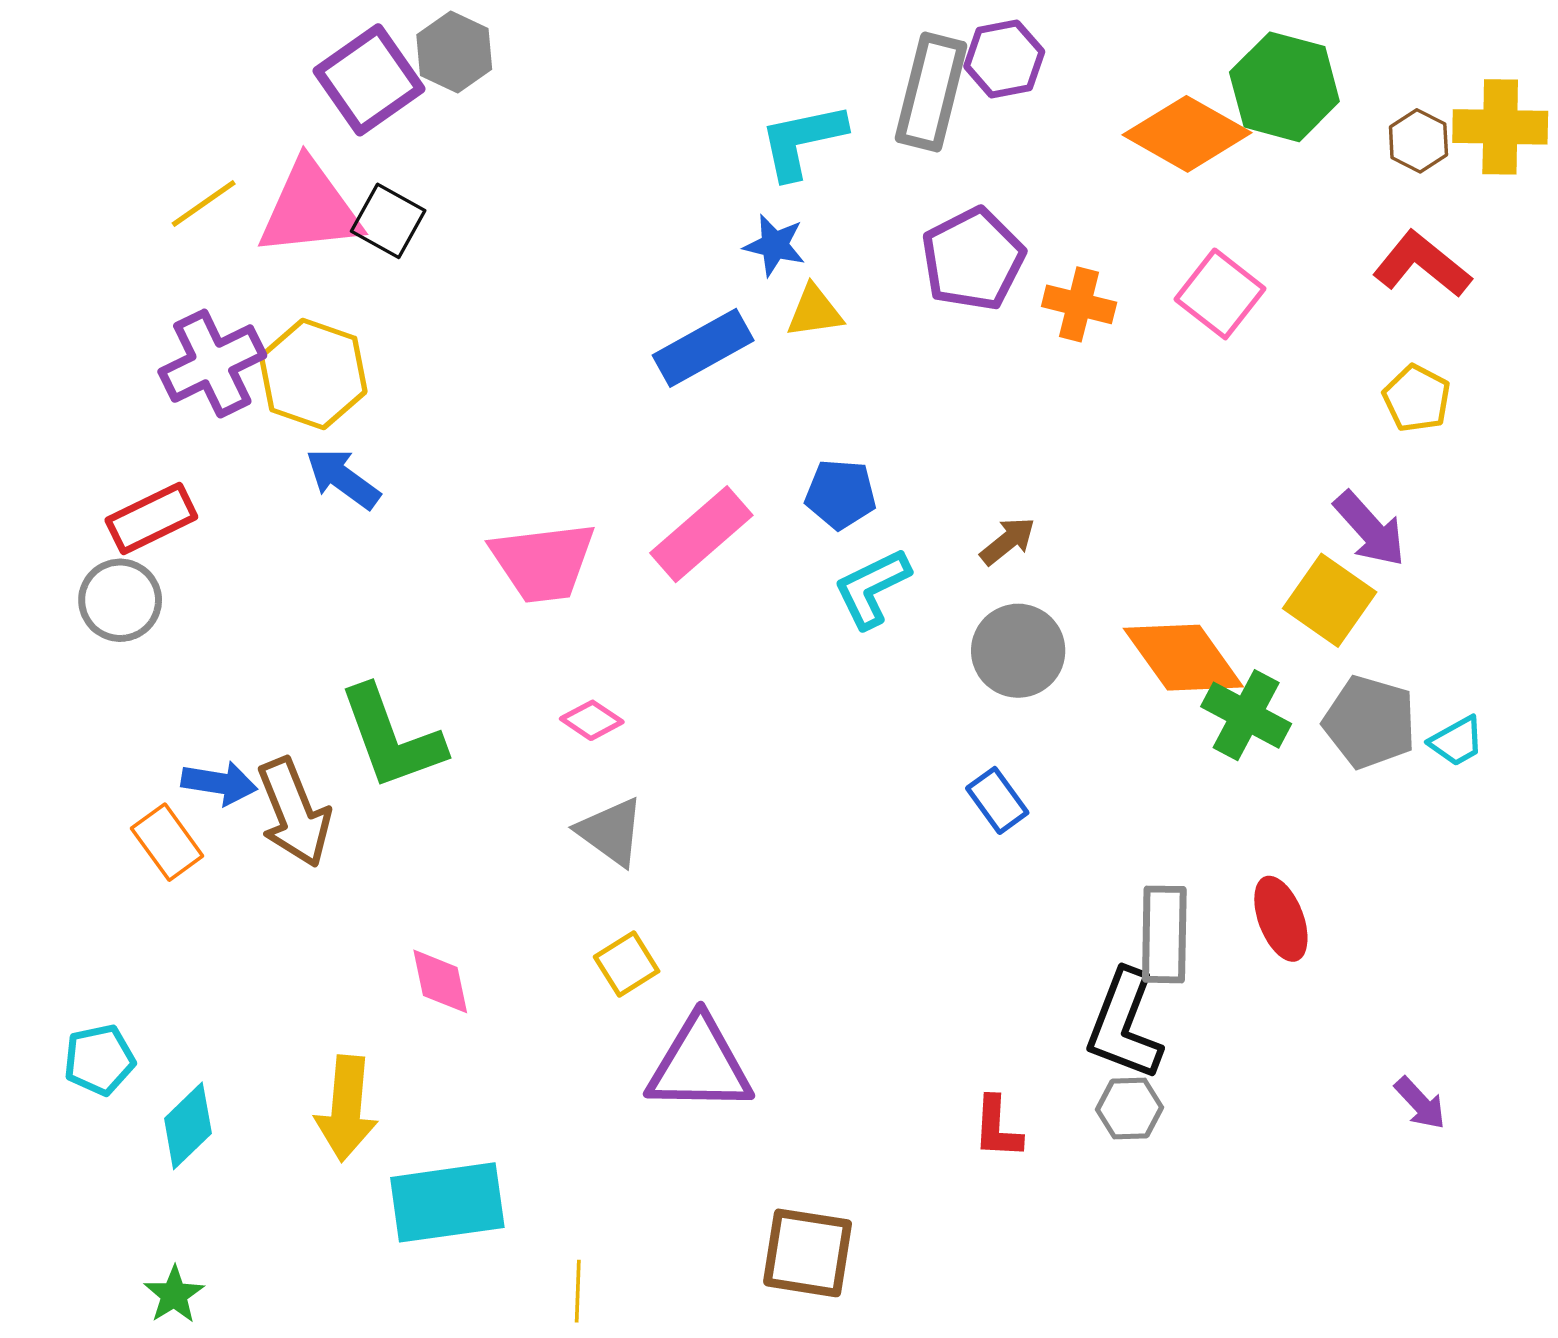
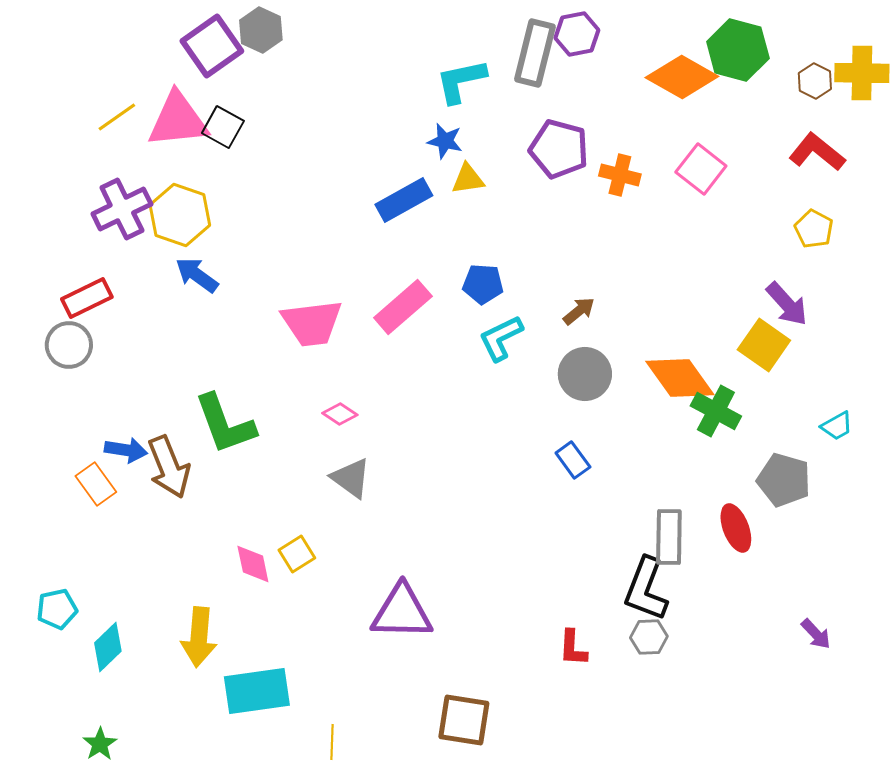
purple pentagon: (973, 259) -> (559, 149), turned -30
gray pentagon: (1370, 722) -> (784, 480), moved
yellow square: (627, 964) -> (297, 554), moved

